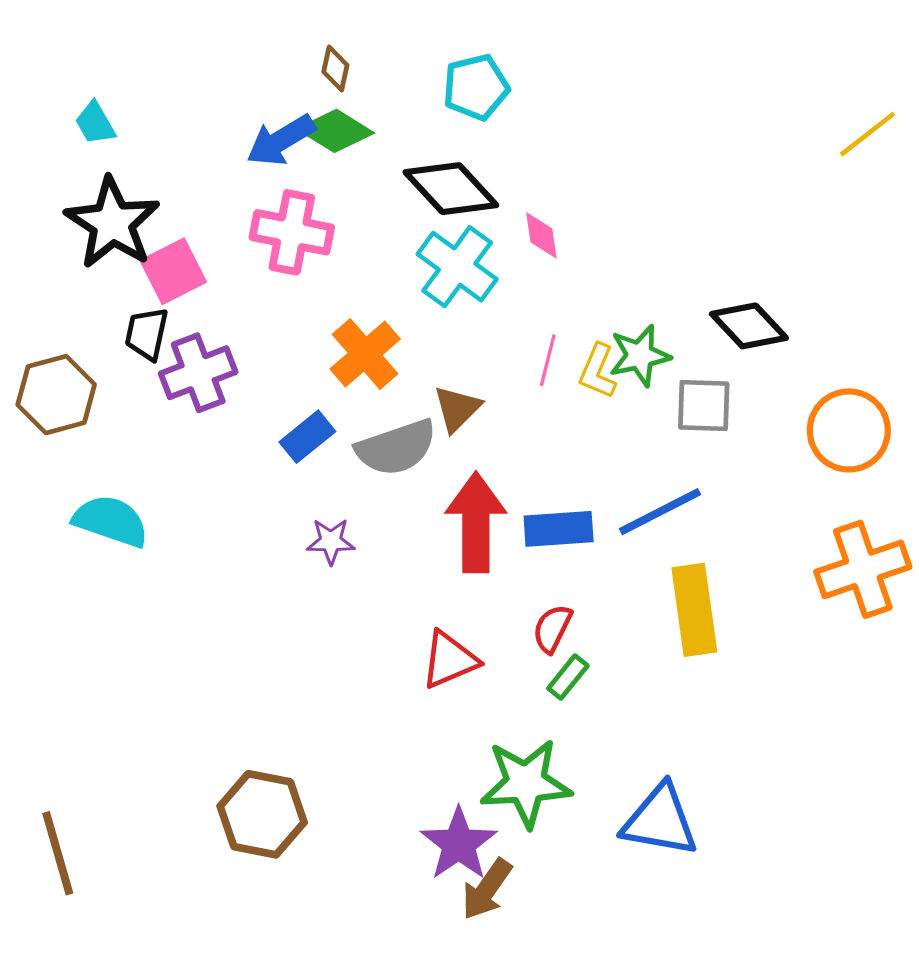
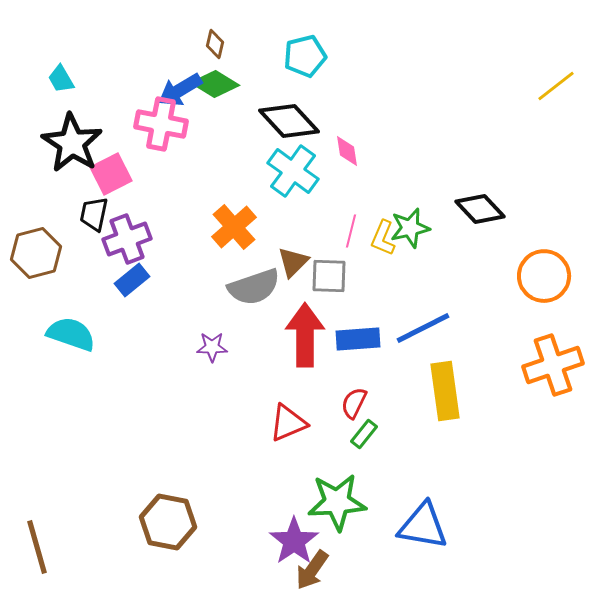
pink cross: (292, 232) -> (161, 124), moved
gray square: (704, 406) -> (329, 276), moved
blue rectangle: (307, 437) -> (132, 280), moved

